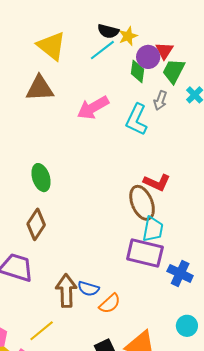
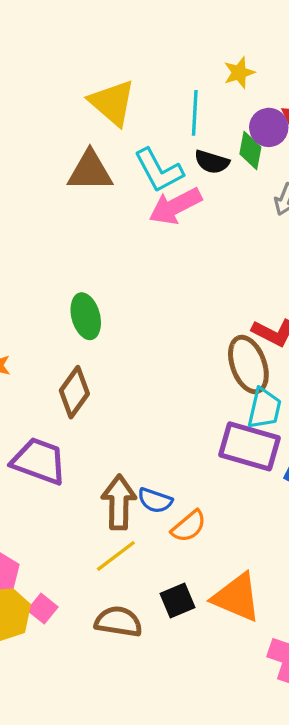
black semicircle: (108, 31) -> (212, 162), moved
yellow star: (128, 36) -> (239, 73), moved
cyan line: (102, 50) -> (195, 113), turned -52
cyan L-shape: (137, 119) -> (159, 170), moved, turned -56
yellow line: (42, 331) -> (116, 556), moved

